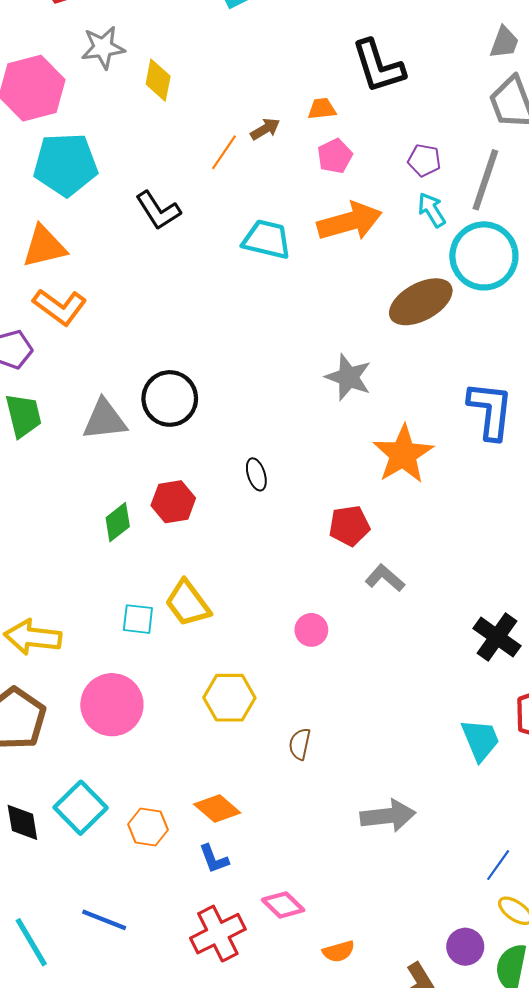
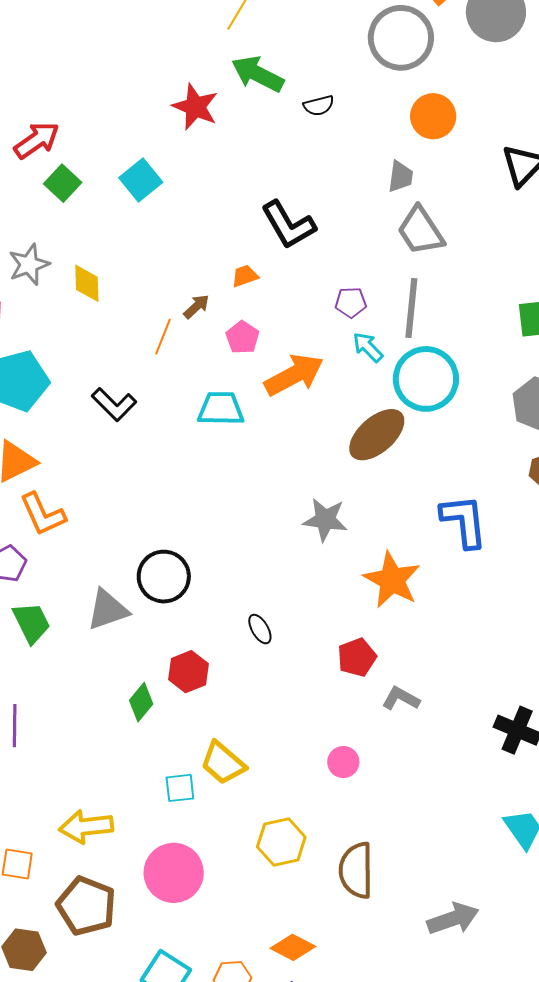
pink pentagon: (335, 156) -> (242, 337), moved
orange L-shape: (60, 307) -> (43, 514), turned 42
brown semicircle: (300, 744) -> (356, 870), size x1.8

